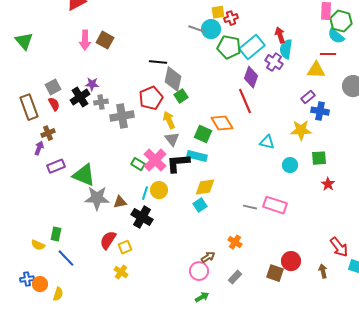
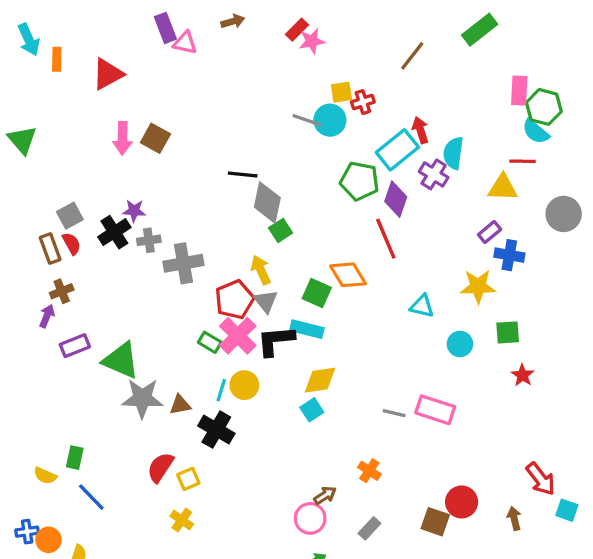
red arrow: (280, 35) -> (420, 130), moved
green pentagon: (229, 47) -> (360, 181), moved
red pentagon: (151, 98) -> (234, 300), moved
brown rectangle: (29, 107) -> (50, 249), moved, size x0.7

